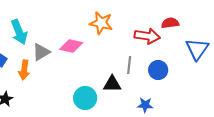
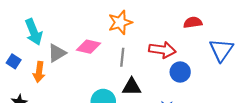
orange star: (101, 23) -> (120, 22), turned -30
red arrow: (147, 36) -> (162, 50), moved
gray line: (129, 65) -> (122, 57), moved

